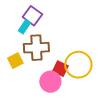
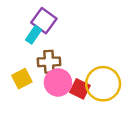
brown cross: (36, 48) -> (49, 62), size x0.7
pink circle: (50, 82) -> (58, 82), moved

